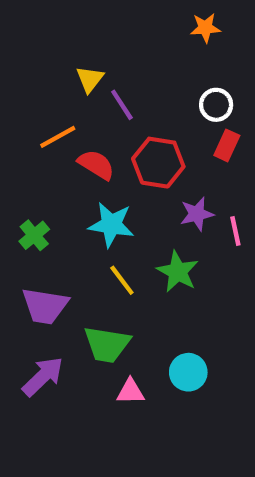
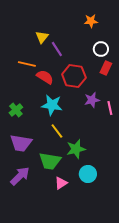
orange star: (205, 28) -> (91, 21), moved
orange line: (58, 137) -> (27, 64), turned 42
green star: (178, 272) -> (76, 149), moved, turned 30
pink triangle: (130, 391) -> (61, 183), turned -32

